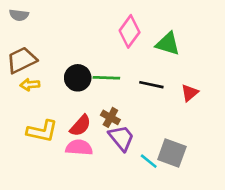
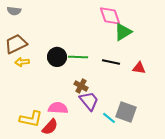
pink diamond: (130, 31) -> (110, 16), moved, turned -55
green triangle: (168, 44) -> (123, 32), turned -48
red triangle: (190, 93) -> (139, 68), turned 48
red semicircle: (80, 126) -> (50, 127), moved
yellow L-shape: (42, 131) -> (31, 119), moved

